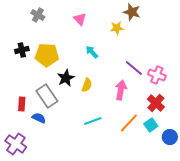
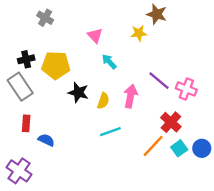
pink triangle: (80, 19) -> (95, 36), moved
black star: (66, 78) -> (78, 93), turned -30
pink arrow: (121, 90) -> (131, 96), moved
gray rectangle: (47, 96) -> (20, 87), moved
red cross: (156, 103) -> (171, 122), moved
cyan line: (93, 121) -> (110, 132), moved
blue circle: (170, 137) -> (202, 148), moved

